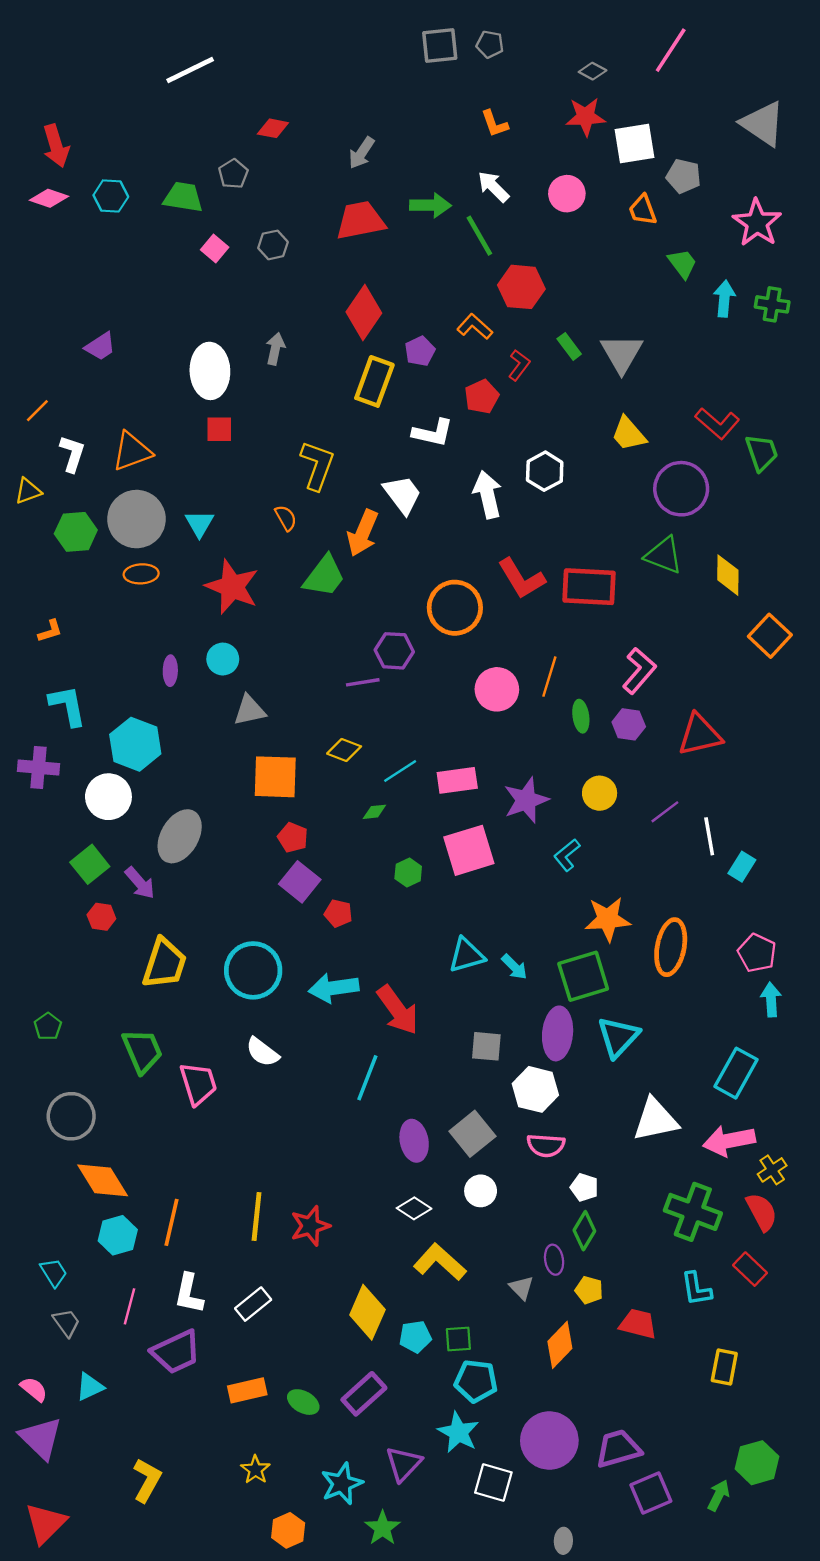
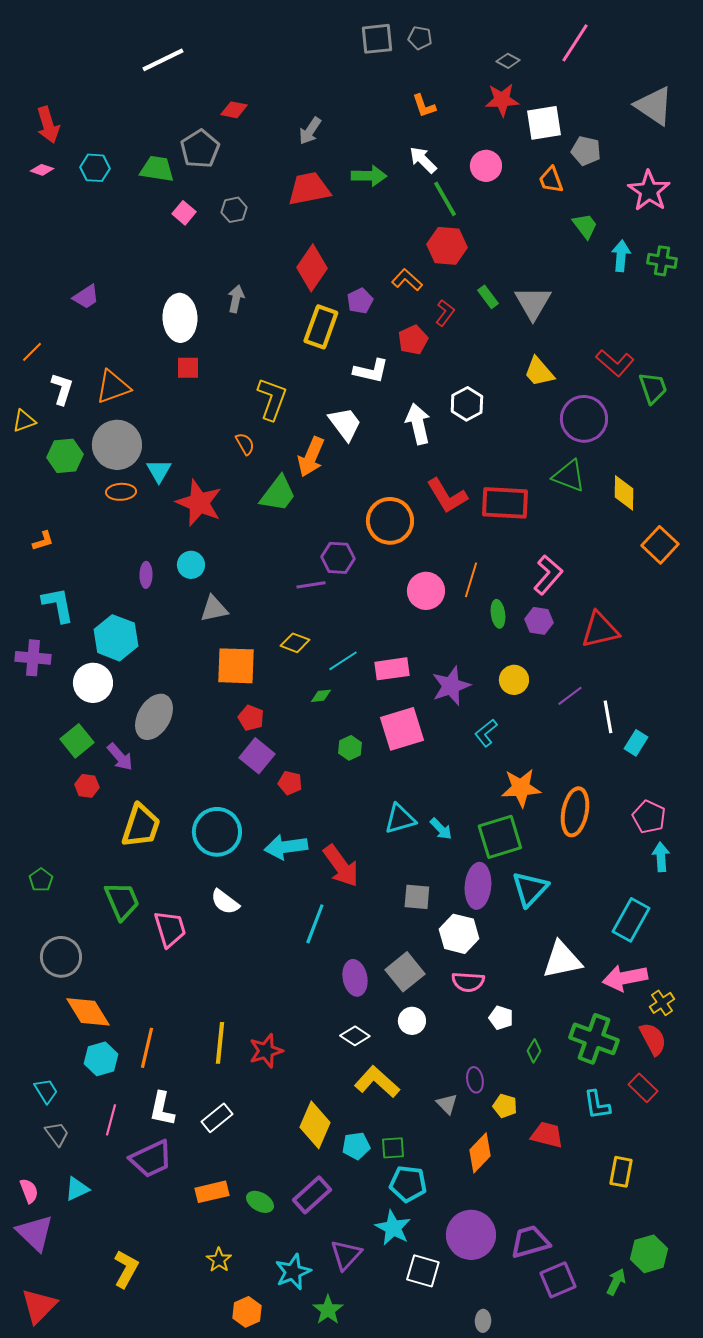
gray pentagon: (233, 174) -> (200, 149), size x1.5
pink diamond: (49, 198) -> (42, 170), size x0.7
green line: (479, 236) -> (445, 199), moved
cyan triangle: (199, 524) -> (159, 471), moved
green diamond: (584, 1231) -> (534, 1051), moved, size x0.7
pink semicircle: (34, 1389) -> (29, 1191), turned 30

